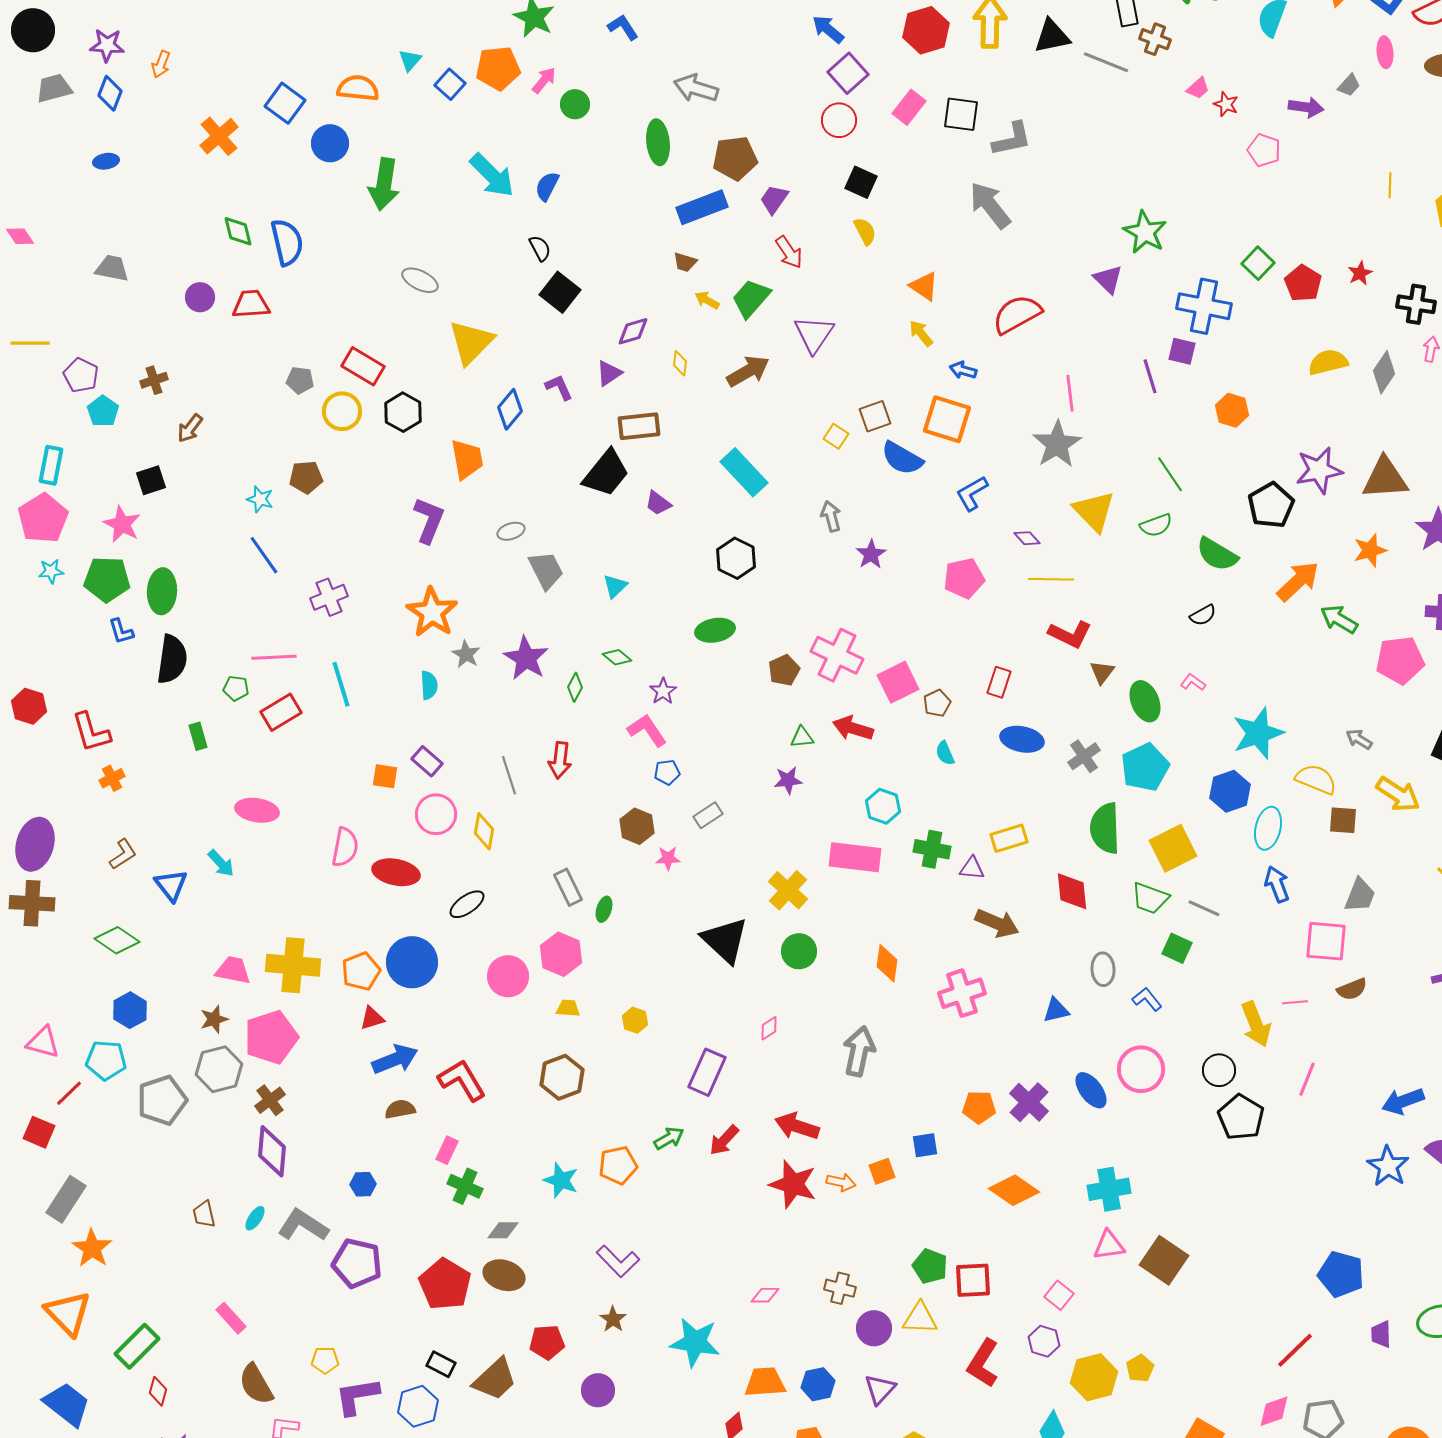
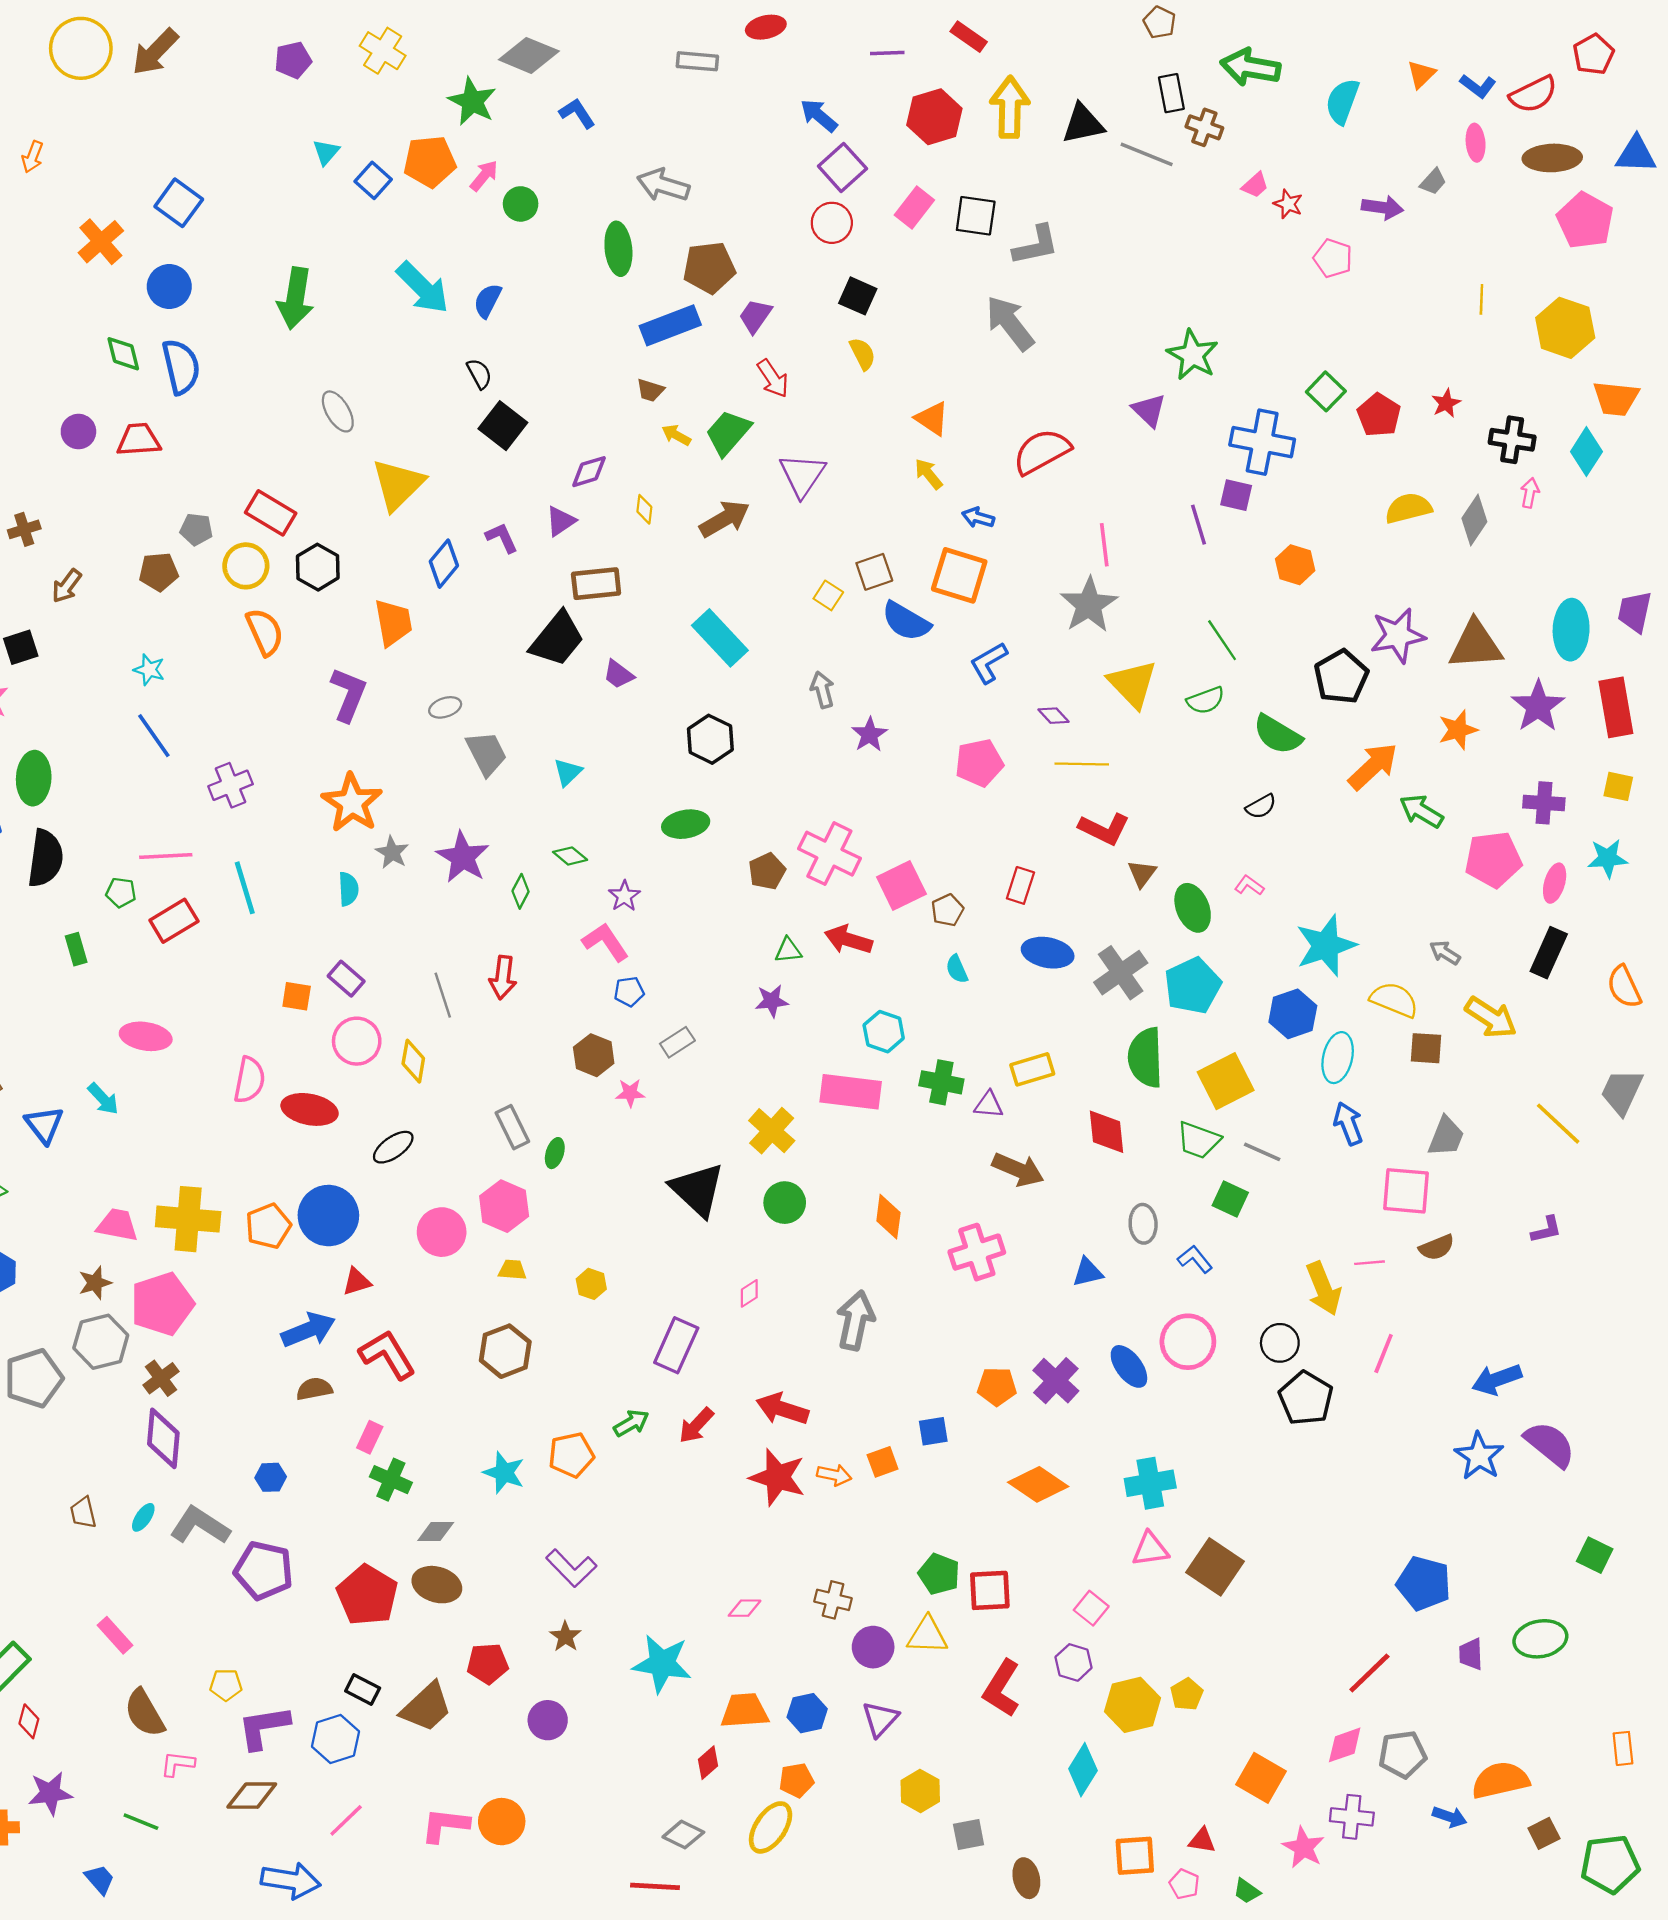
orange semicircle: (358, 88) -> (265, 632), moved, turned 60
blue circle: (330, 143) -> (169, 286), moved
gray ellipse: (420, 280) -> (338, 411), turned 33
brown pentagon: (306, 477) -> (159, 572), moved
gray cross: (1084, 756) -> (1121, 973), size x1.4
red triangle: (372, 1018) -> (357, 1282), moved

